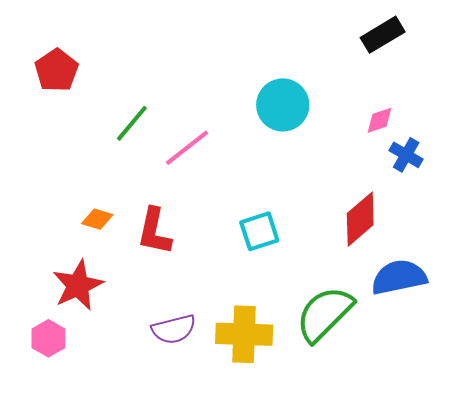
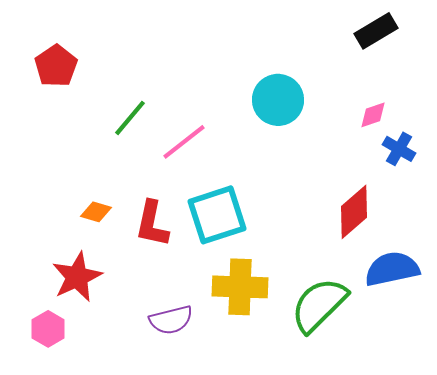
cyan square: (259, 231) -> (217, 215), moved, size x1.5
yellow cross: (244, 334) -> (240, 287), moved

